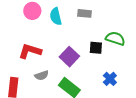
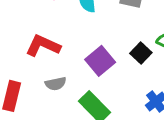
black square: (96, 48) -> (141, 53), turned 32

